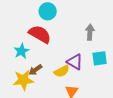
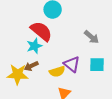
gray arrow: (90, 32) -> (92, 37), turned 119
cyan star: (21, 51) -> (34, 46), moved

